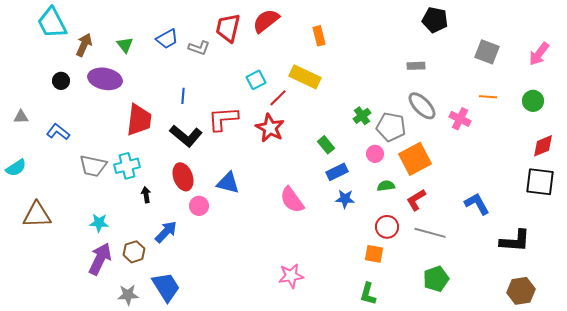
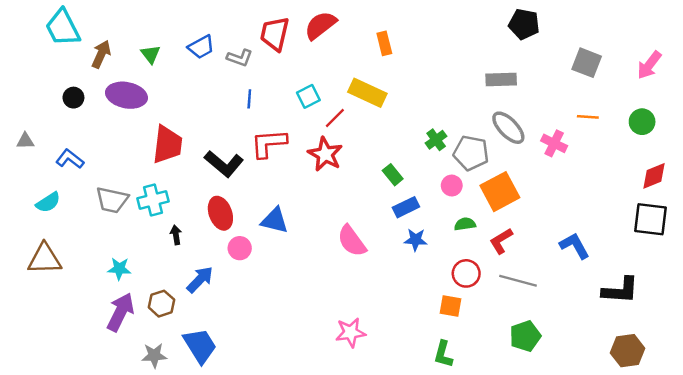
gray rectangle: (416, 66) -> (501, 80), size x1.4
blue line: (183, 96) -> (249, 99), moved
cyan semicircle: (16, 168) -> (48, 202), moved

